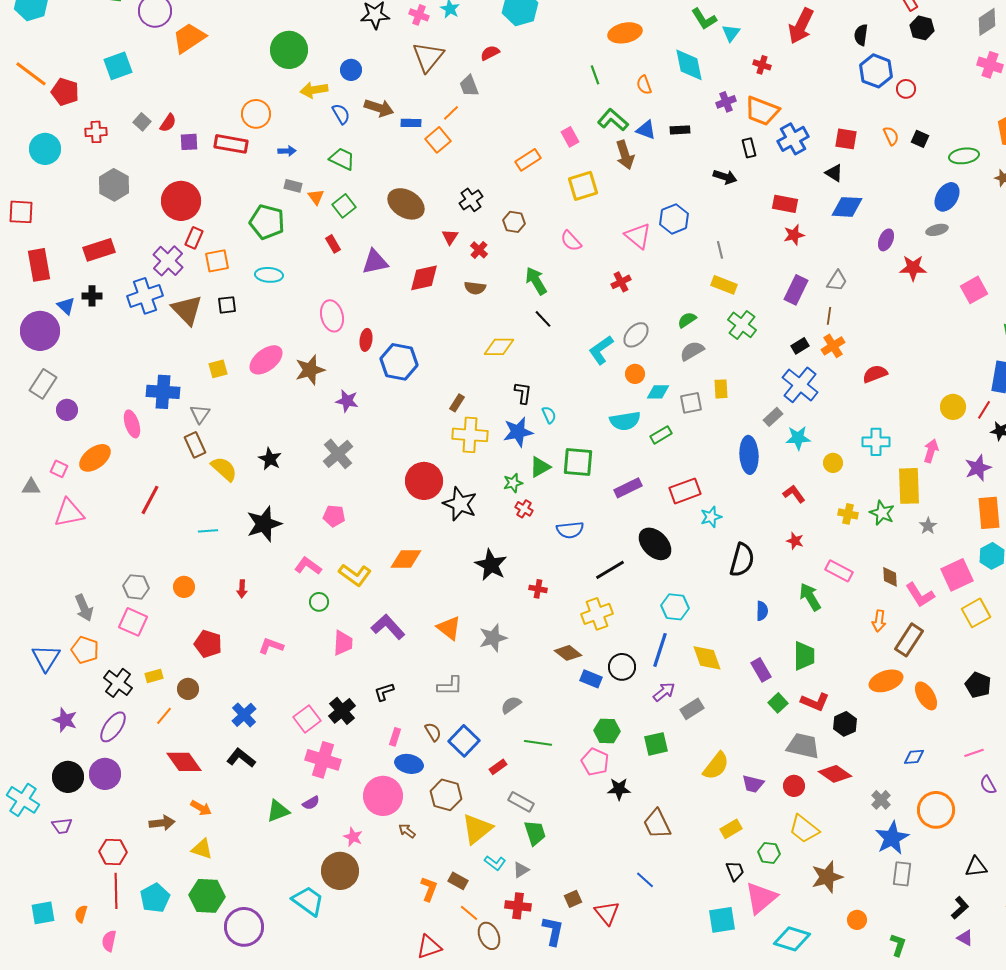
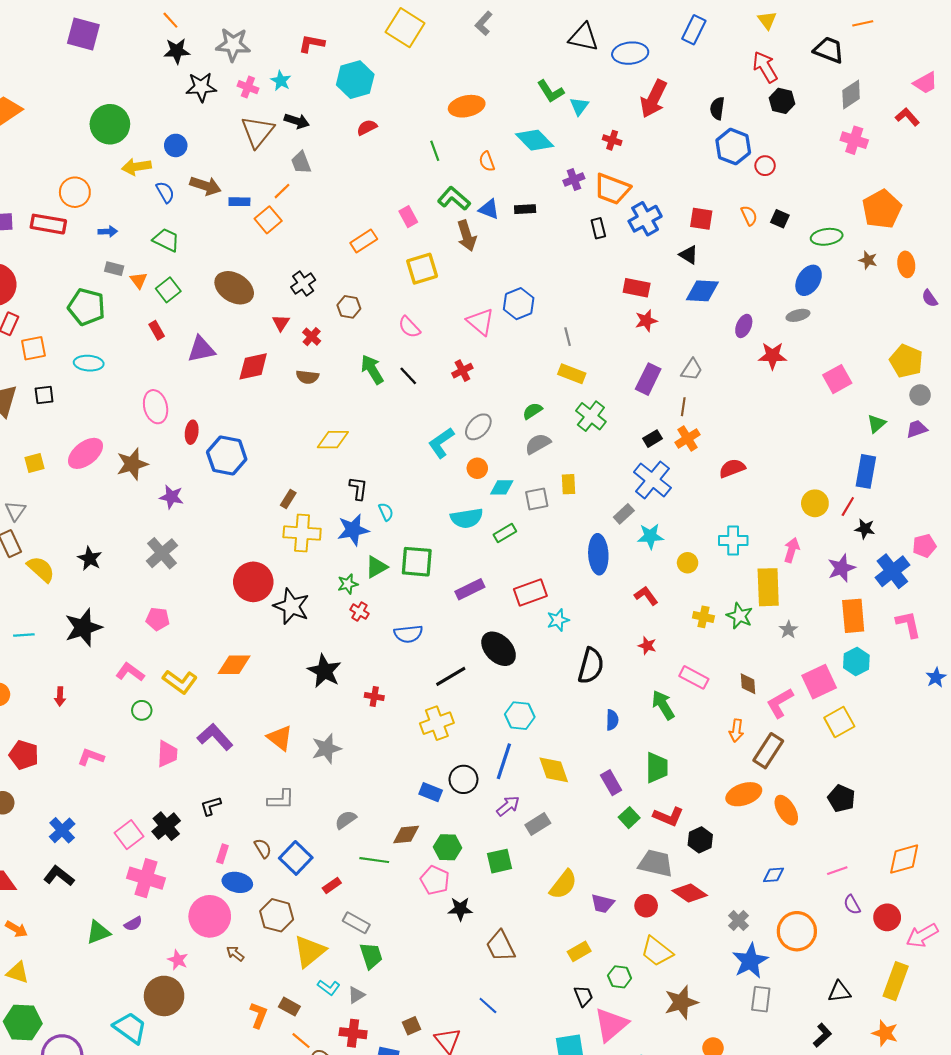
red semicircle: (490, 53) -> (367, 127), moved
cyan diamond: (689, 65) -> (535, 140), turned -33
black arrow: (725, 177) -> (297, 121), moved
black line: (543, 319) -> (408, 376), moved
pink L-shape: (920, 595) -> (780, 703), turned 92
brown diamond: (568, 653) -> (406, 835), moved, turned -44

